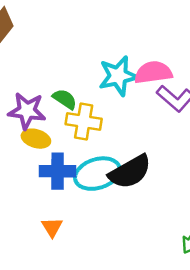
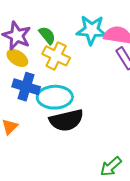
black semicircle: (130, 172) -> (66, 120), moved

